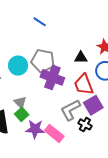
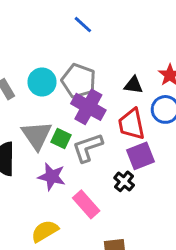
gray triangle: (20, 102) -> (37, 135), size x1.6
gray L-shape: (70, 110) -> (88, 148), moved
green square: (22, 114) -> (61, 138), moved, turned -32
pink rectangle: (54, 133) -> (86, 204), moved

